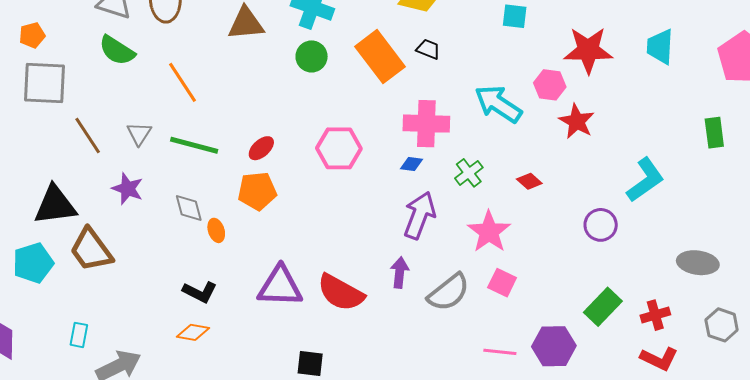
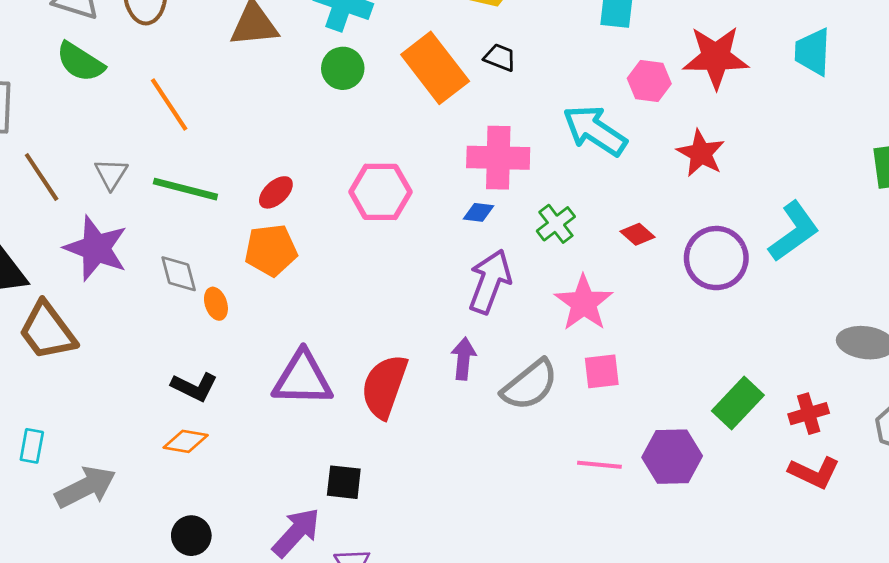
pink hexagon: (550, 85) -> (649, 81), moved
purple star: (128, 189) -> (96, 248), size x1.5
purple circle: (601, 225) -> (716, 258), moved, size x1.4
pink square: (502, 283) -> (602, 371), turned -32
red semicircle: (341, 293) -> (384, 386), turned 81

